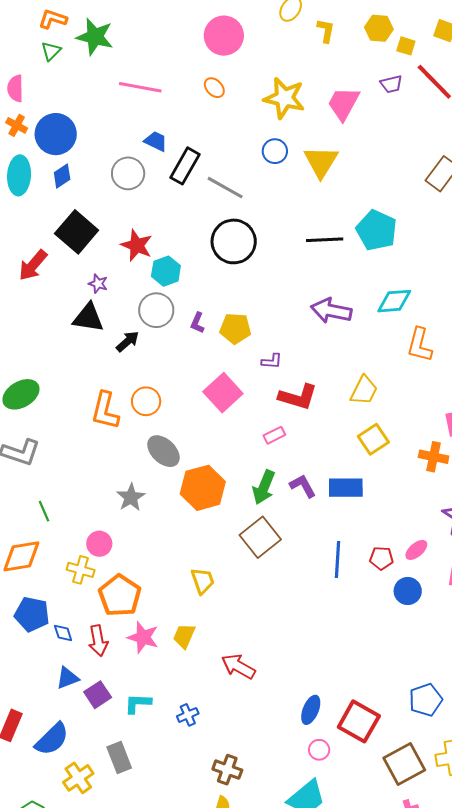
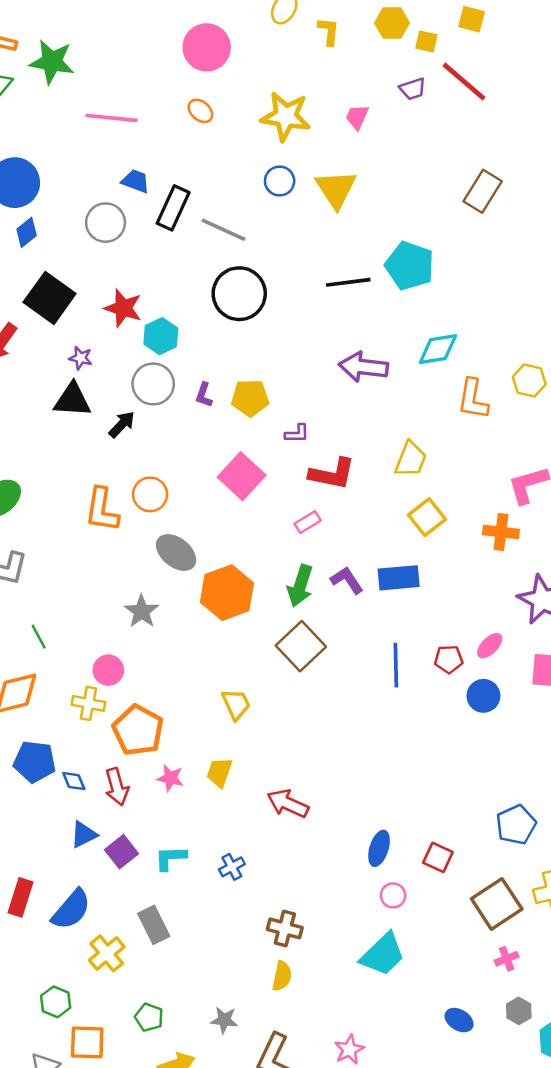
pink trapezoid: (343, 104) -> (357, 117), size x0.6
pink star: (143, 637) -> (170, 778), size x0.7
red square: (359, 721) -> (438, 857), size x0.6

